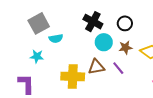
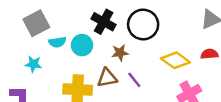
black circle: (125, 23) -> (143, 25), size x1.6
cyan circle: (104, 42) -> (82, 45), moved
brown star: (125, 47) -> (120, 53), moved

